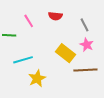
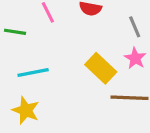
yellow star: (37, 78) -> (26, 110), moved, turned -30

